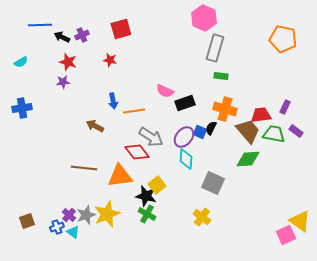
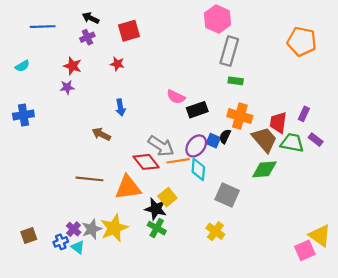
black arrow: (62, 37) -> (91, 18), moved
orange line: (134, 111) -> (178, 161), moved
red trapezoid: (261, 115) -> (278, 122), turned -75

